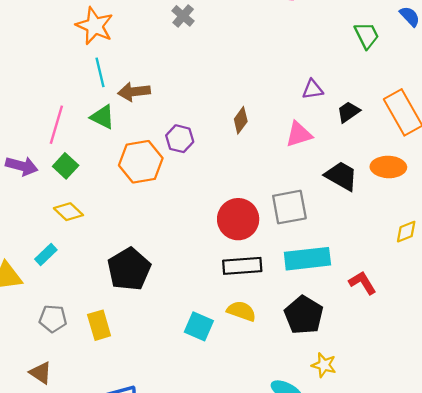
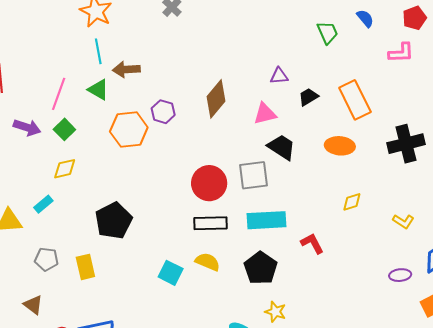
brown diamond: (241, 120) -> (216, 99), size x1.6
black trapezoid: (341, 176) -> (282, 147), moved
yellow diamond: (68, 212) -> (65, 169), turned -60

